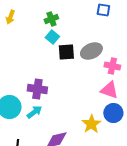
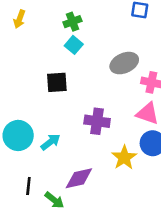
black square: (66, 52) -> (57, 82), moved
purple cross: (37, 89) -> (97, 121), moved

